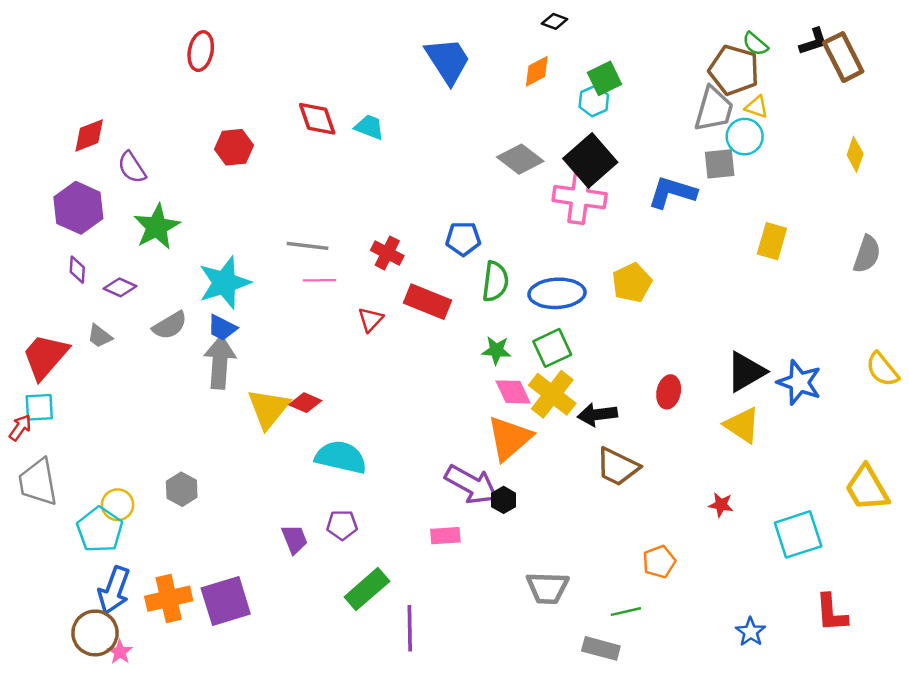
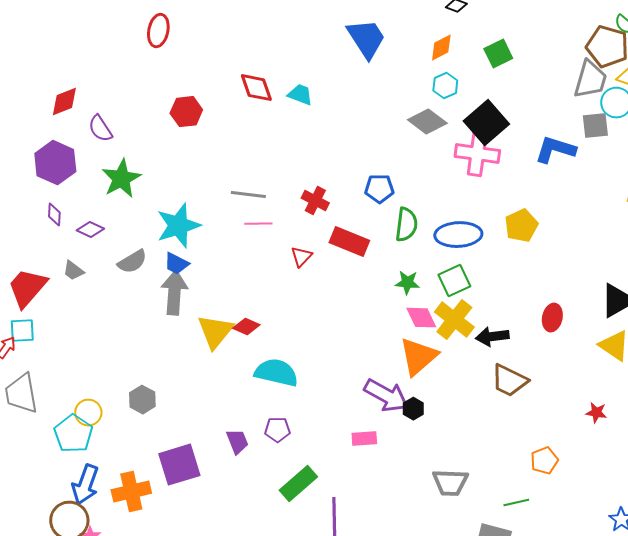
cyan hexagon: (594, 101) -> (445, 86), moved
purple square: (226, 601) -> (179, 465), moved

